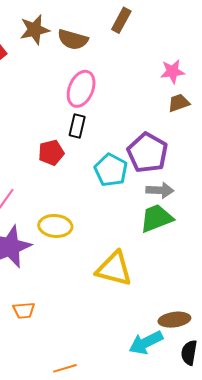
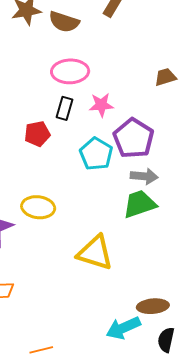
pink star: (172, 72) -> (101, 105), moved
pink ellipse: (81, 89) -> (70, 71), turned 63
brown trapezoid: (179, 103) -> (165, 77), moved

